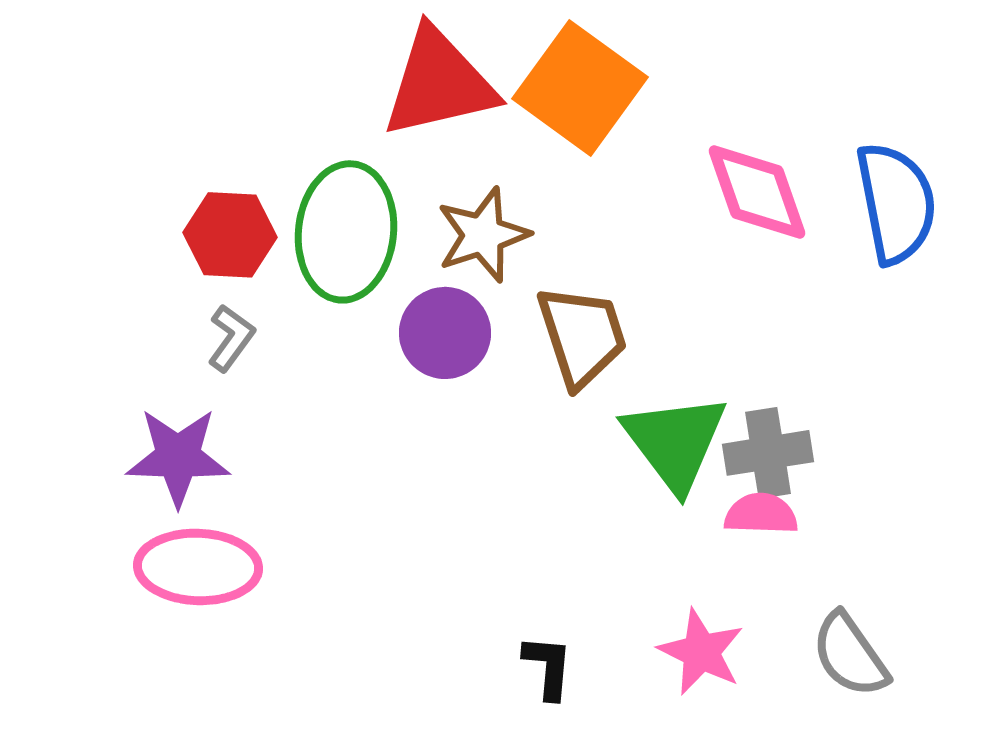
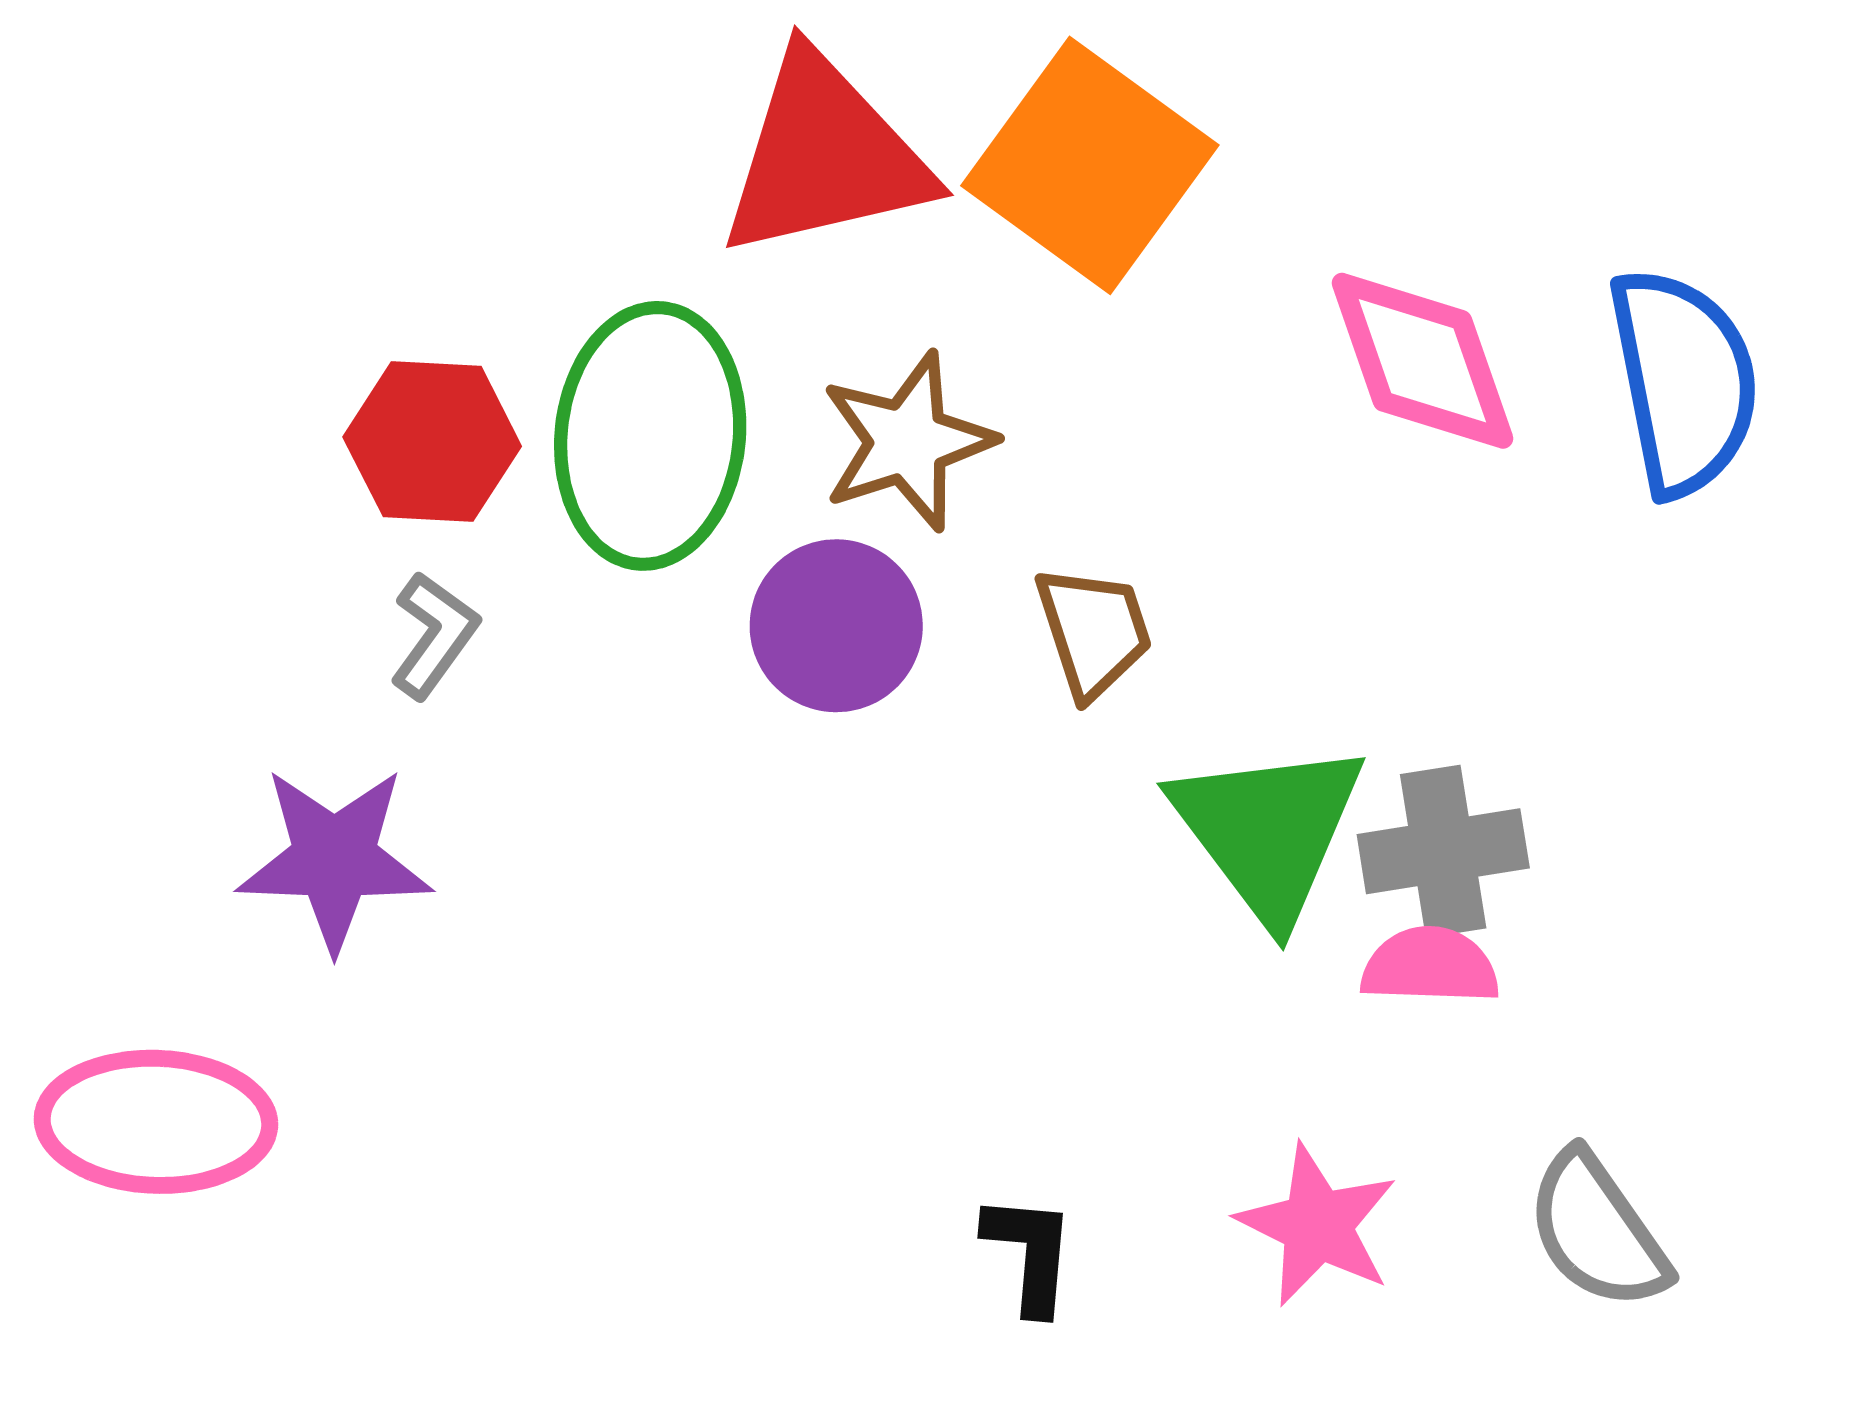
brown trapezoid: (582, 336) -> (1094, 631), size x0.7
pink ellipse: (198, 567) -> (156, 1122), moved

